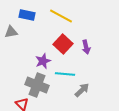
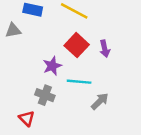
gray cross: (37, 85) -> (45, 95), size x0.7

